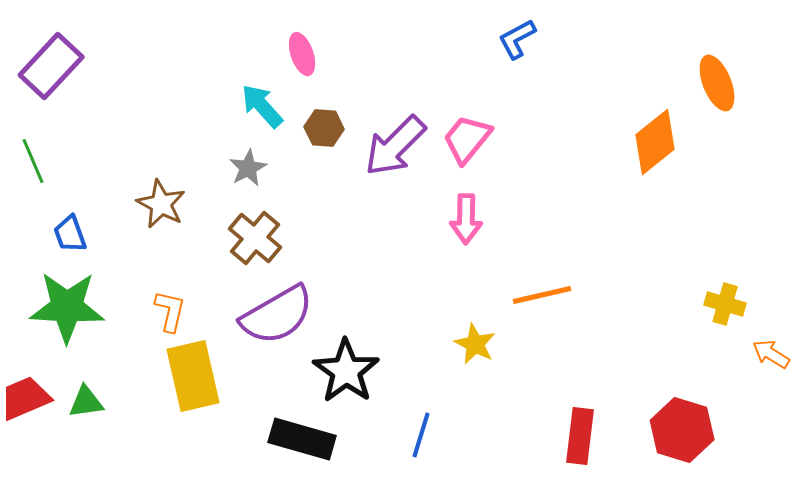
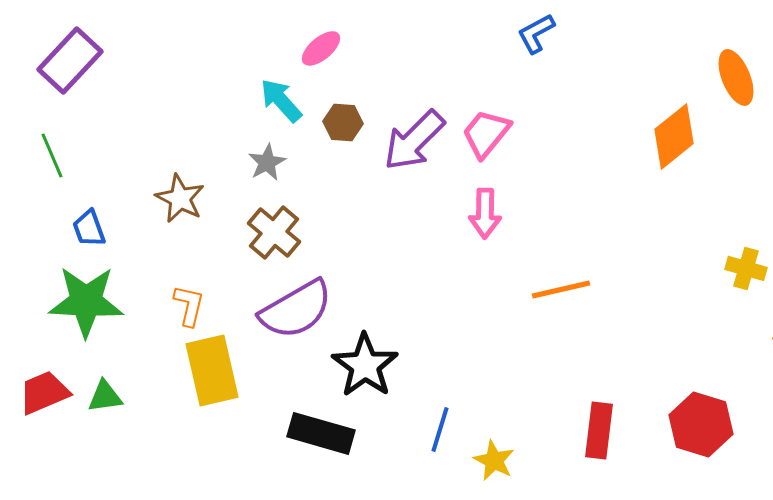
pink ellipse: (302, 54) -> (321, 48), turned 69
yellow cross: (725, 304) -> (746, 268), moved
yellow star: (475, 344) -> (494, 460), moved

